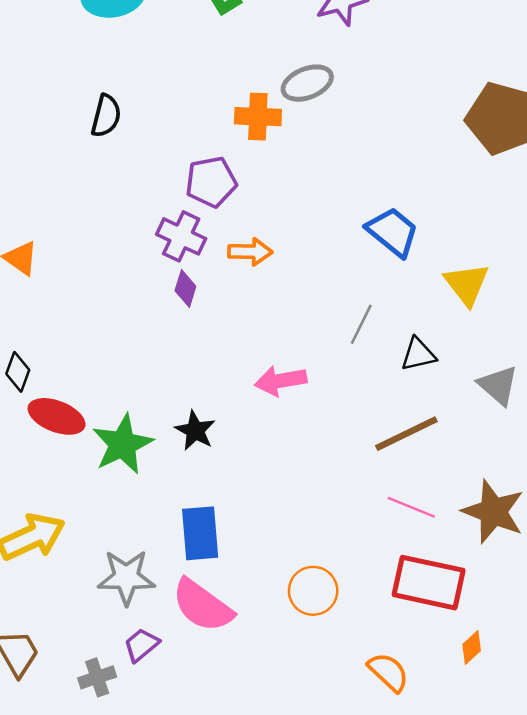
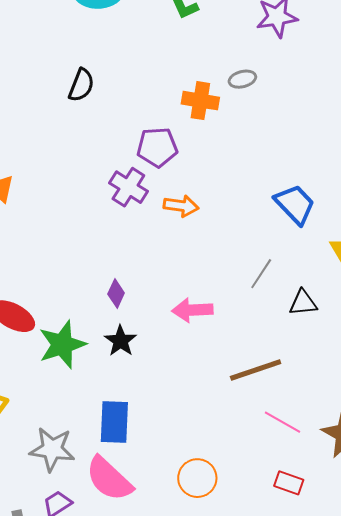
gray ellipse: (307, 83) -> (242, 79), size x0.7
purple diamond: (185, 288) -> (116, 294), moved
brown line: (406, 434) -> (256, 370), moved
red rectangle: (429, 583) -> (289, 483), size x0.5

